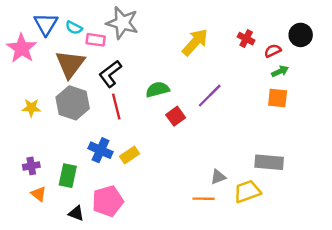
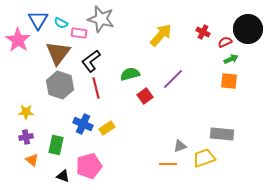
black circle: (301, 35) -> (248, 29), size x1.5
yellow star: (31, 108) -> (26, 112), moved

